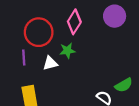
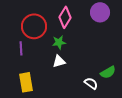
white triangle: (50, 63) -> (59, 61), moved

